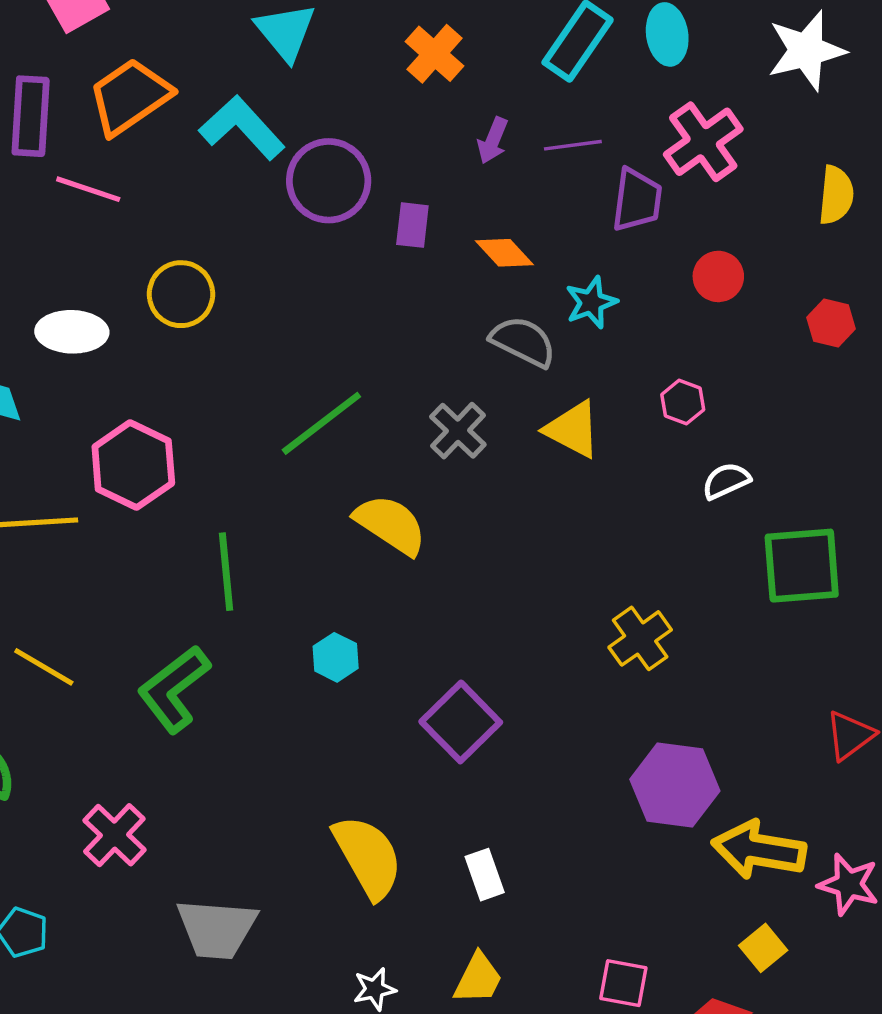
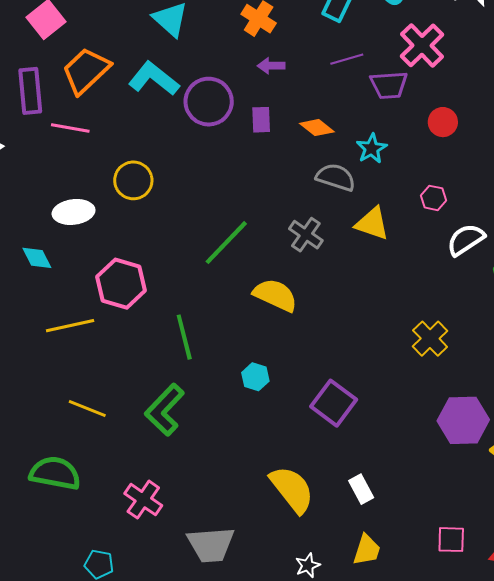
purple arrow: (493, 141) -> (271, 66), moved, turned 76
purple trapezoid: (637, 200) -> (389, 85), turned 87
white semicircle: (726, 481) -> (466, 240), size x1.4

